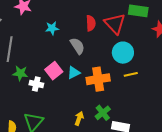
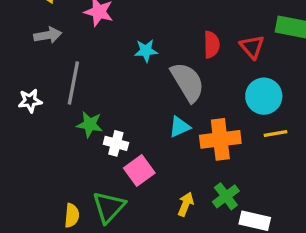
red triangle: (115, 24) -> (252, 47), size x0.7
gray semicircle: (77, 46) -> (188, 82), size x1.4
pink square: (54, 71) -> (139, 171), moved

